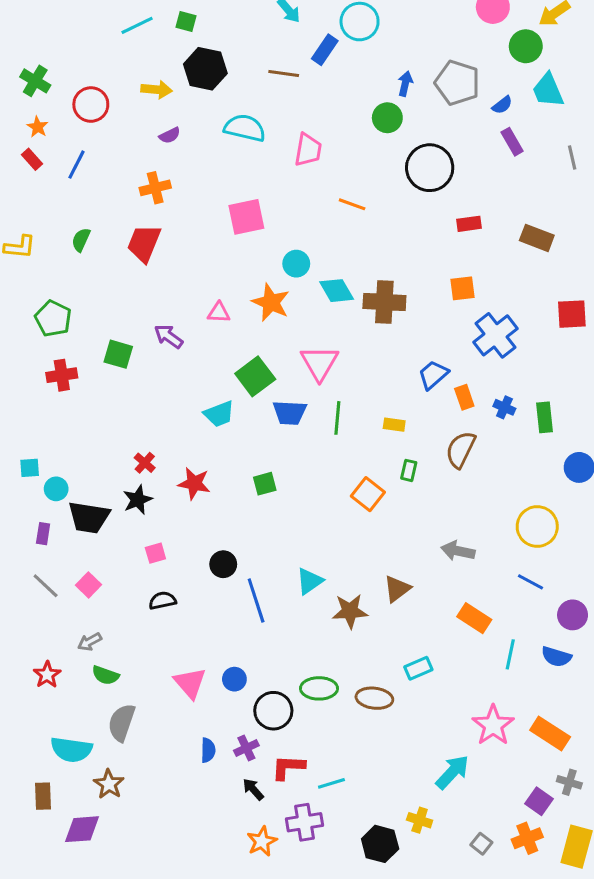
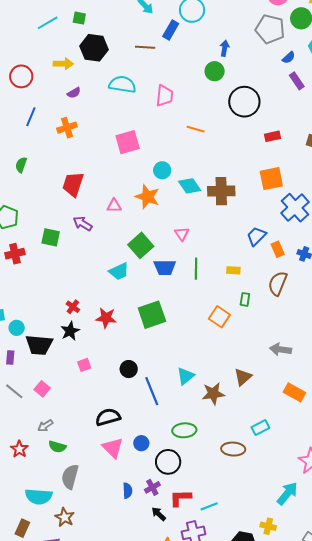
gray pentagon: (457, 83) -> (270, 29), moved
blue line: (77, 165) -> (31, 117), moved
red trapezoid: (144, 243) -> (73, 184), moved
orange square: (462, 288) -> (271, 179), size x1.4
pink triangle: (319, 363) -> (182, 234), size x0.6
green square: (265, 484) -> (152, 315), size x1.8
black semicircle: (162, 601) -> (108, 417), moved, size x1.4
green ellipse: (319, 688) -> (184, 430), moved
brown rectangle: (43, 796) -> (22, 528), turned 30

